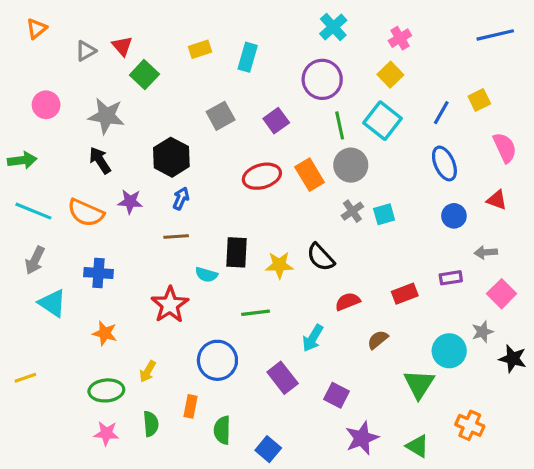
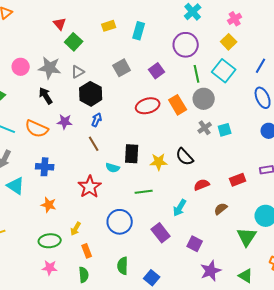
gray triangle: (86, 51) -> (78, 72), moved
pink circle: (46, 105) -> (21, 67), moved
brown line: (176, 236) -> (94, 144), turned 63
orange rectangle: (190, 406) -> (87, 251), moved, turned -32
green semicircle: (151, 424) -> (84, 275), moved

